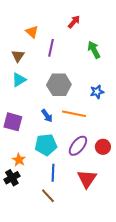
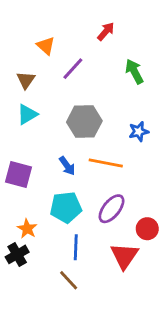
purple line: (51, 48) -> (73, 69), turned 30
red circle: (103, 147) -> (147, 229), moved

